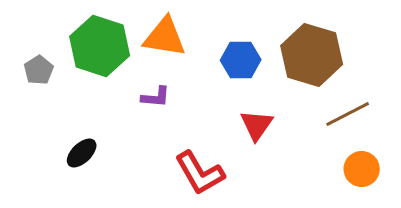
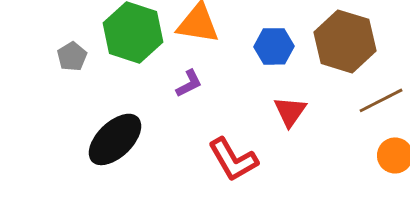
purple L-shape: (156, 97) -> (189, 83), turned -32
black ellipse: (82, 153) -> (115, 139), size x1.8

